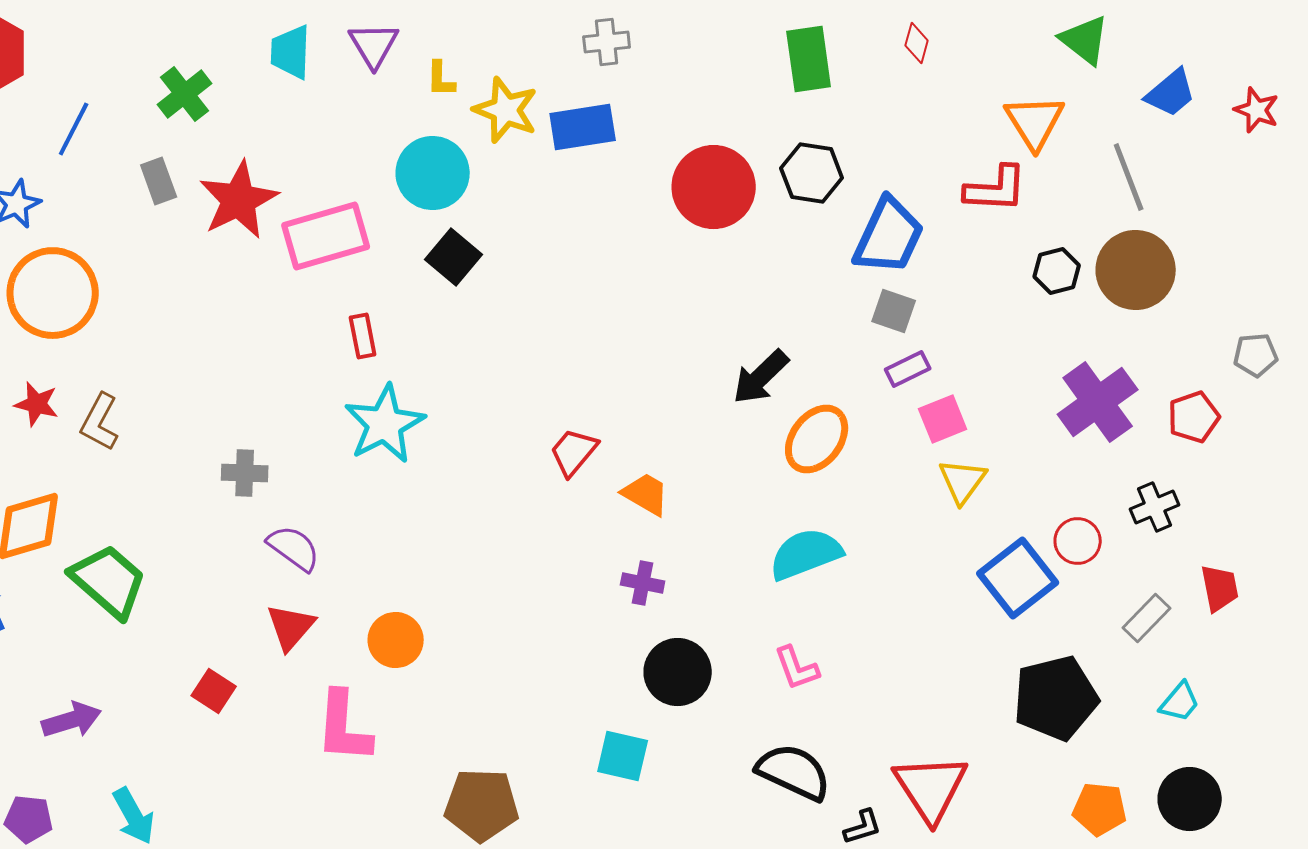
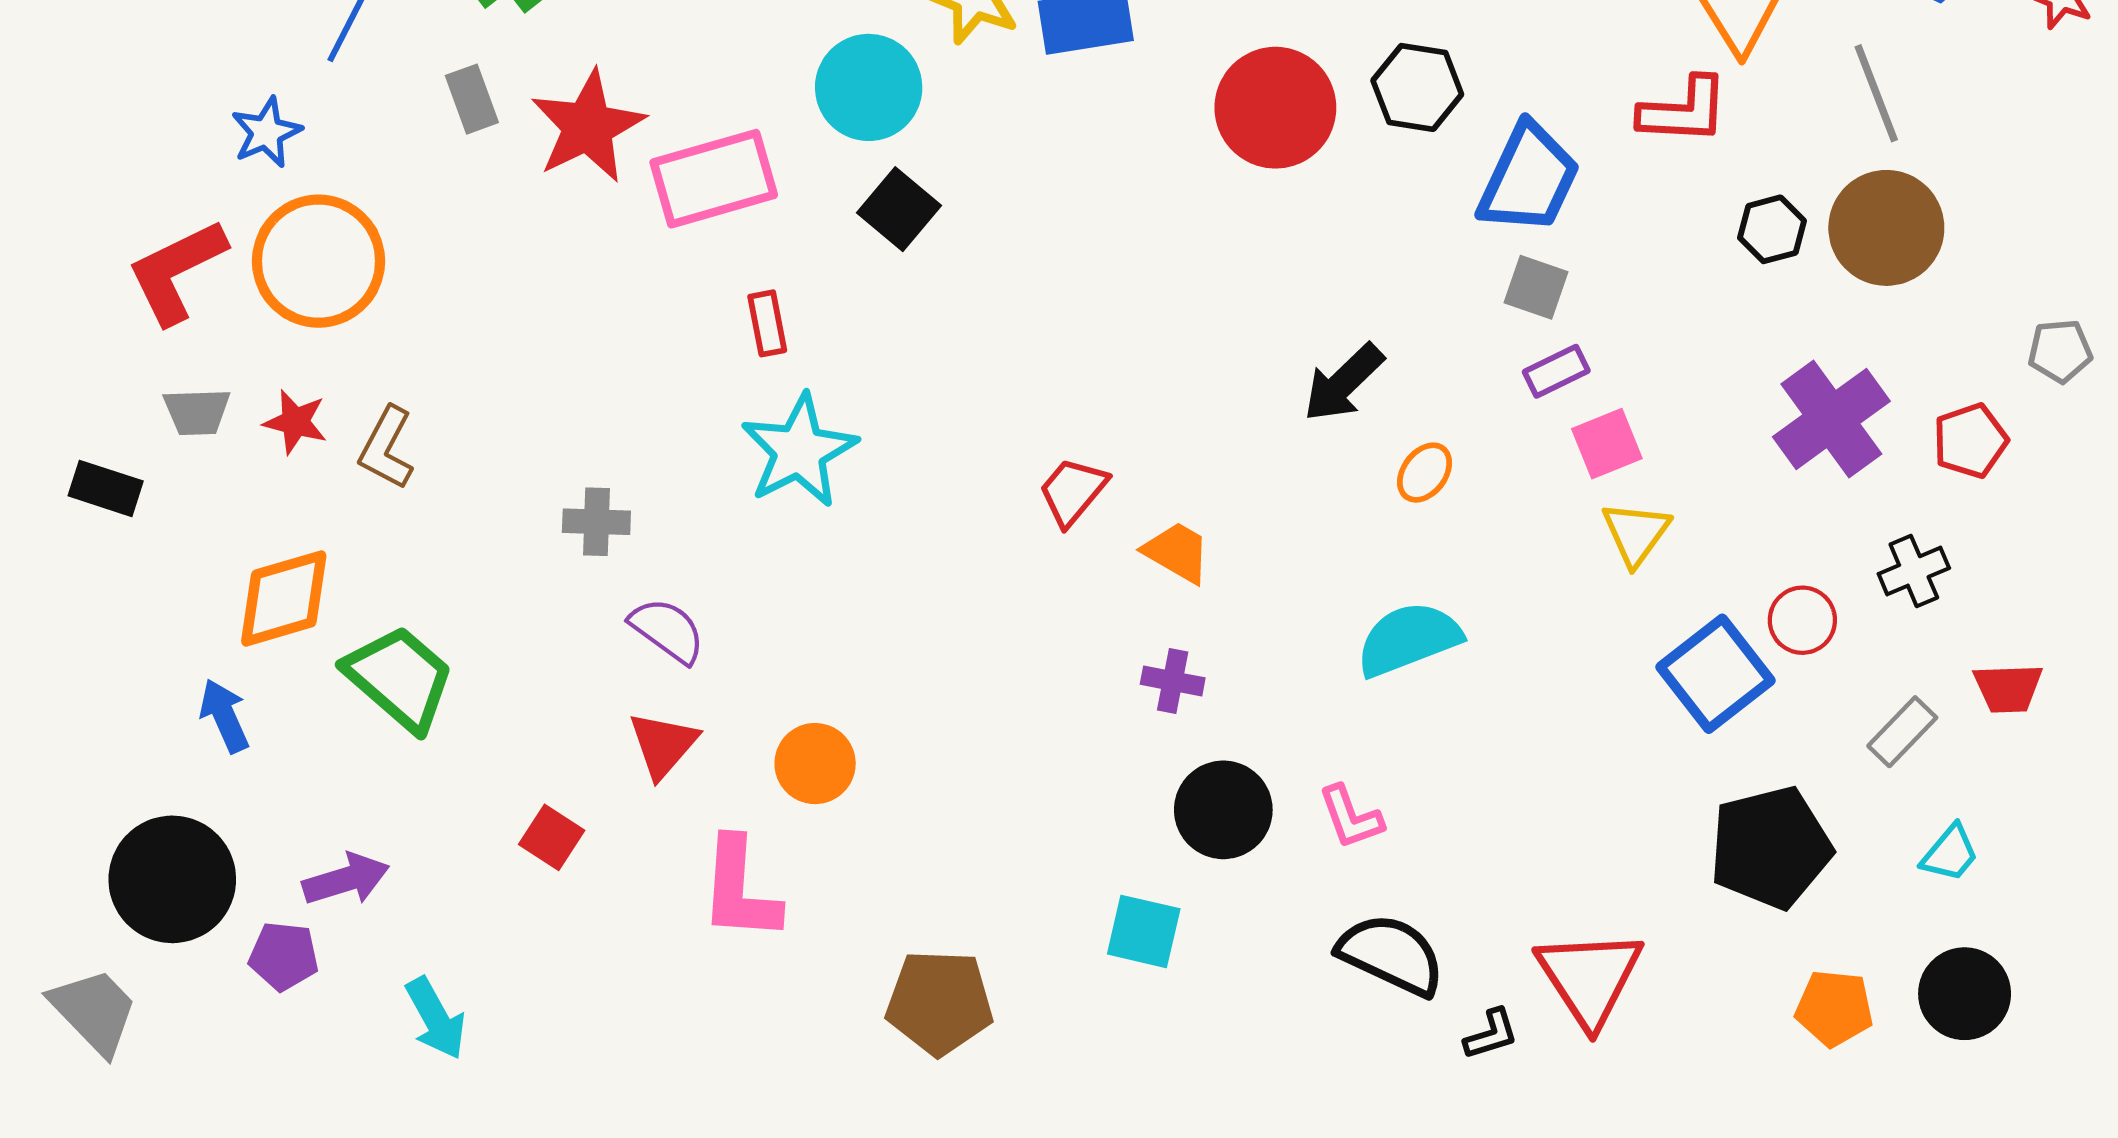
orange ellipse: (817, 439) -> (1425, 473), size x0.6
red trapezoid: (1220, 588) -> (2008, 688), turned 99
pink L-shape: (797, 668) -> (1351, 817), moved
purple pentagon: (29, 819) -> (284, 956), moved

